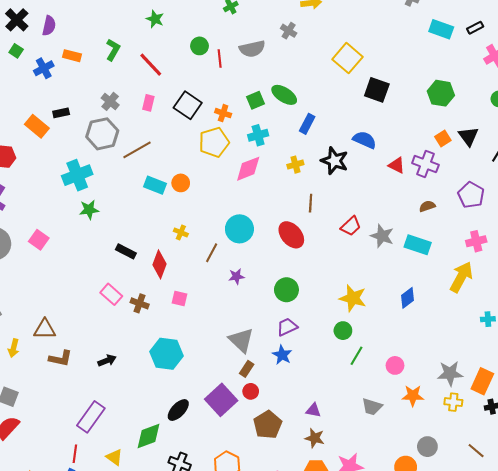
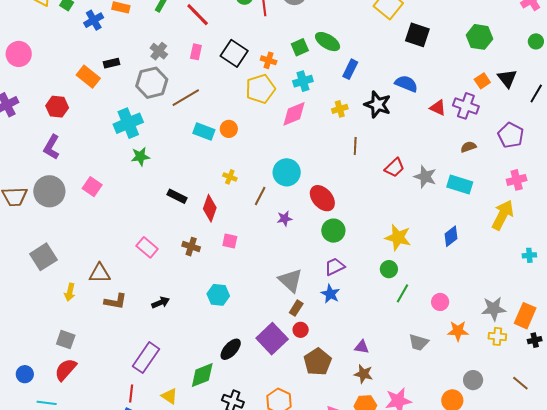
red ellipse: (291, 235) -> (322, 198), moved
pink rectangle: (111, 294) -> (147, 247), moved
cyan hexagon: (167, 354) -> (218, 295), size x0.7

